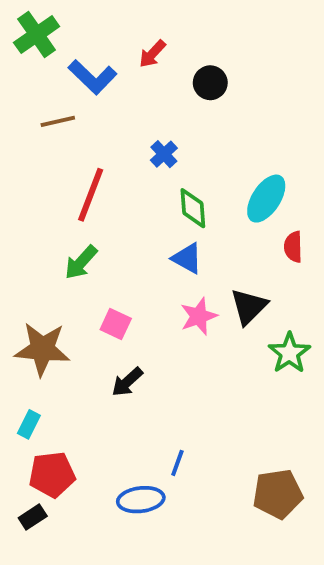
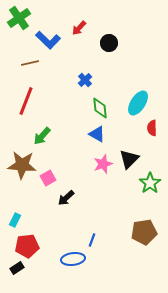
red line: (91, 195) -> (26, 101), moved
pink square: (116, 324) -> (48, 178), moved, turned 35
brown star: (42, 349) -> (22, 165), moved
brown pentagon: (278, 494) -> (144, 232), moved

